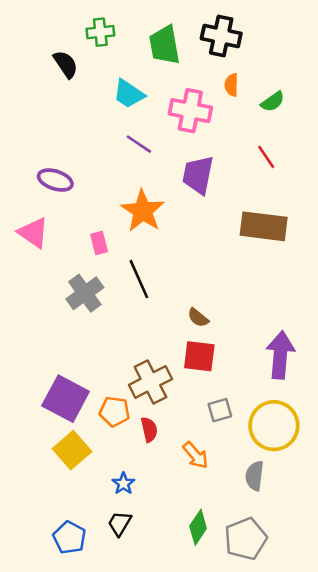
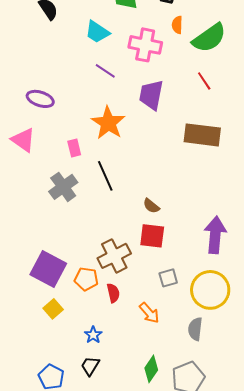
green semicircle: (273, 102) -> (209, 38), size x1.8
yellow square: (72, 450) -> (53, 309), size x0.7

